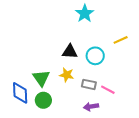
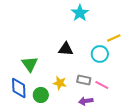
cyan circle: (95, 56) -> (100, 54), moved
yellow star: (67, 75) -> (60, 83), moved
green triangle: (41, 78) -> (30, 64), moved

